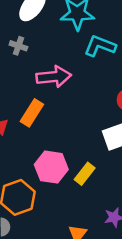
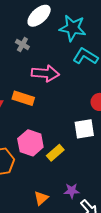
orange rectangle: (32, 113) -> (23, 98), turned 65

